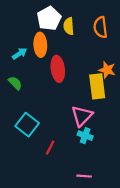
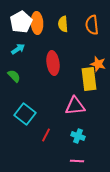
white pentagon: (49, 19) -> (21, 22), moved
orange ellipse: (40, 45) -> (37, 23), moved
pink triangle: (82, 116) -> (75, 106), turned 40
cyan cross: (85, 136) -> (78, 136), moved

